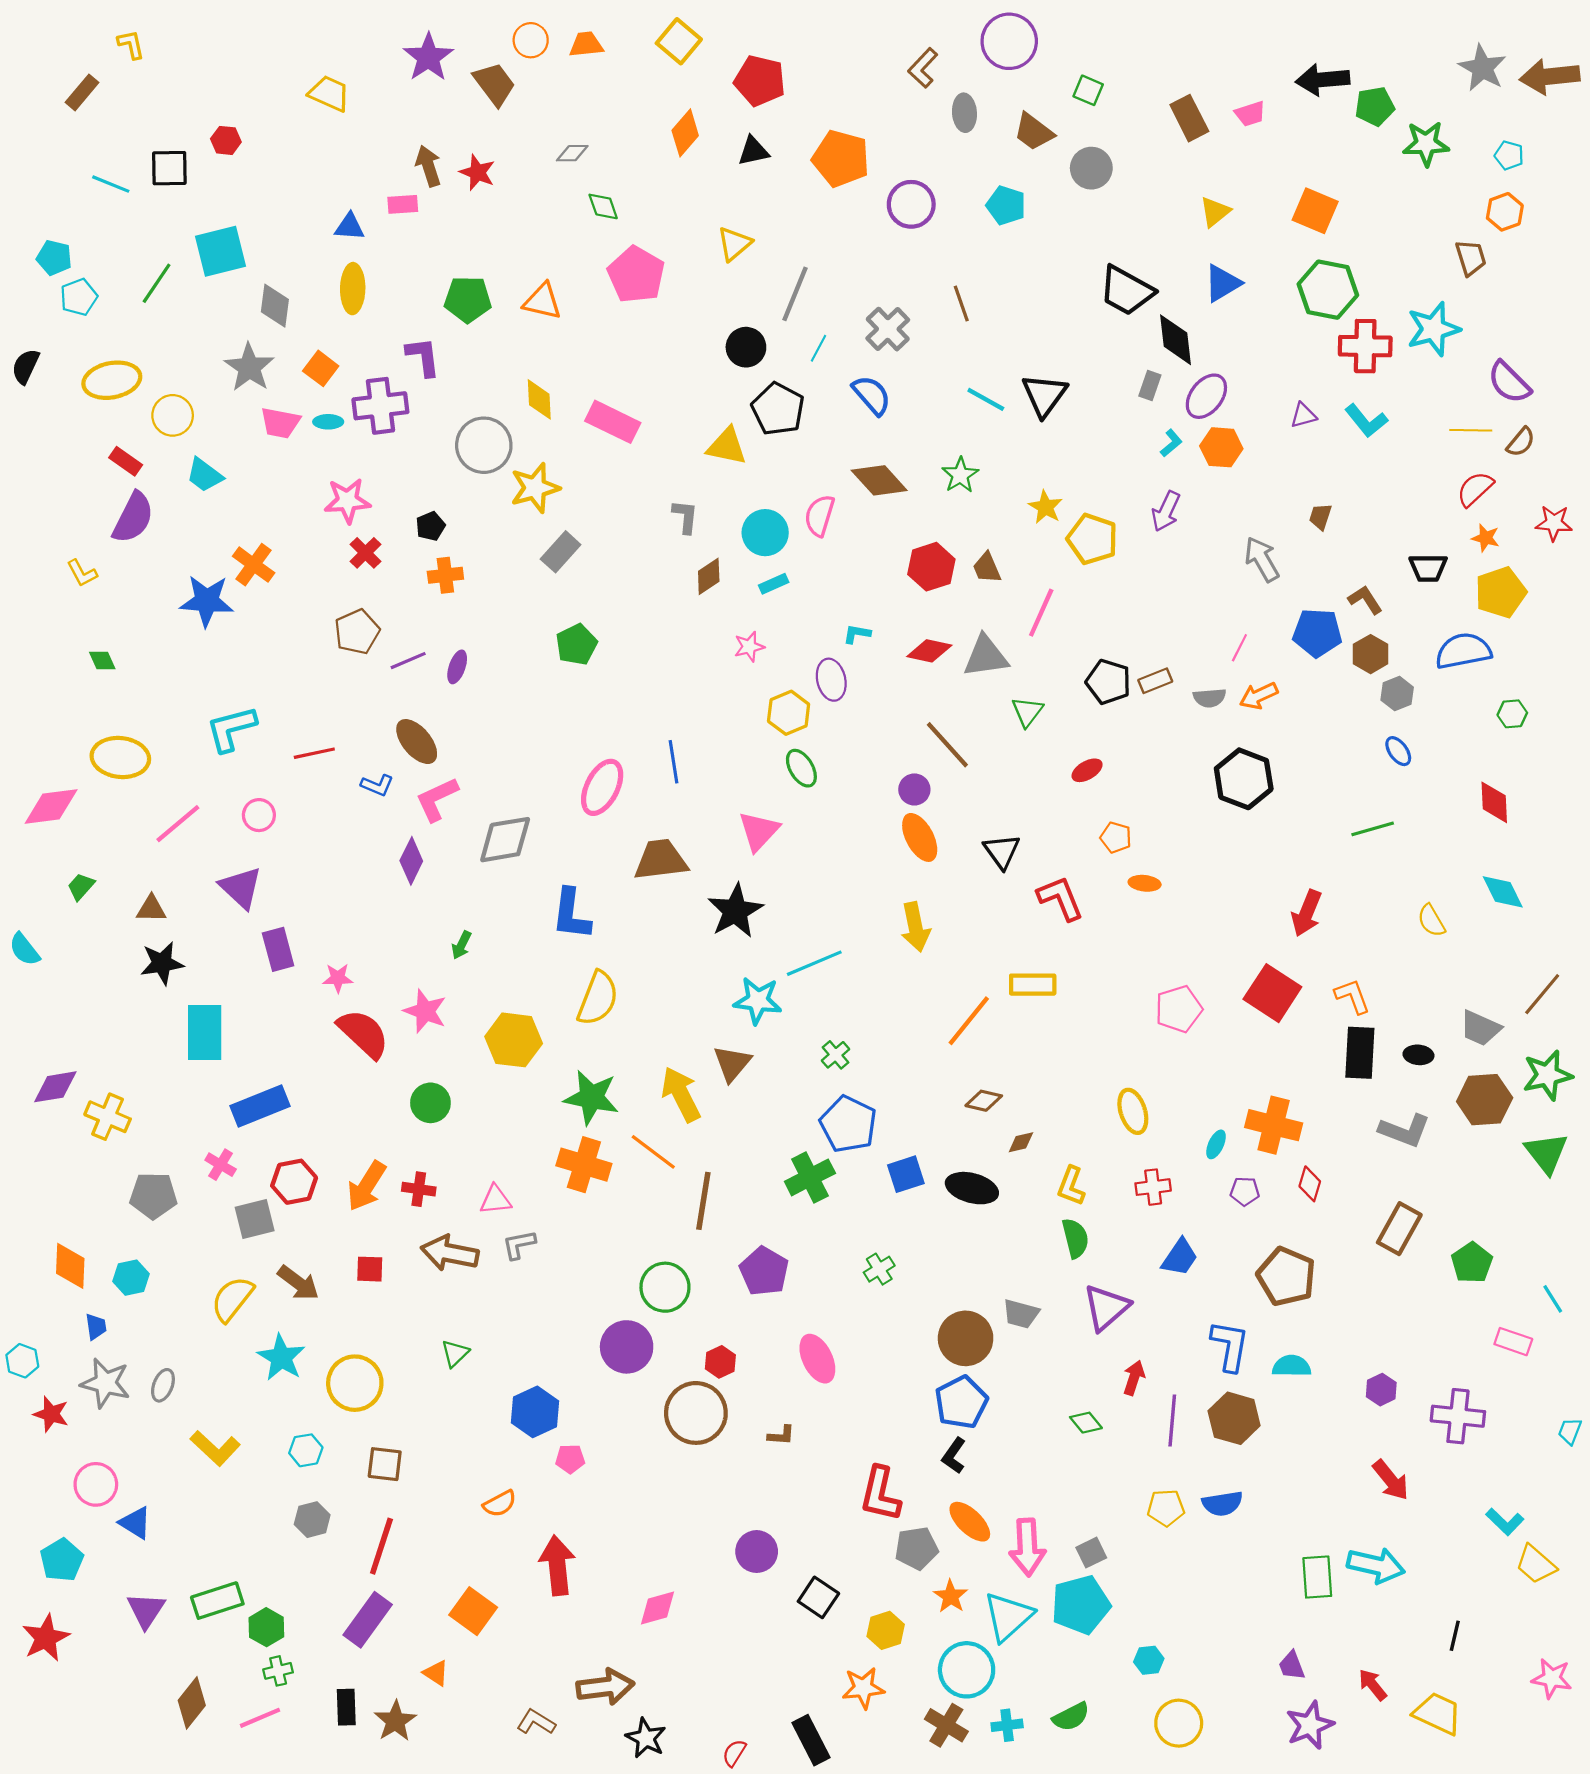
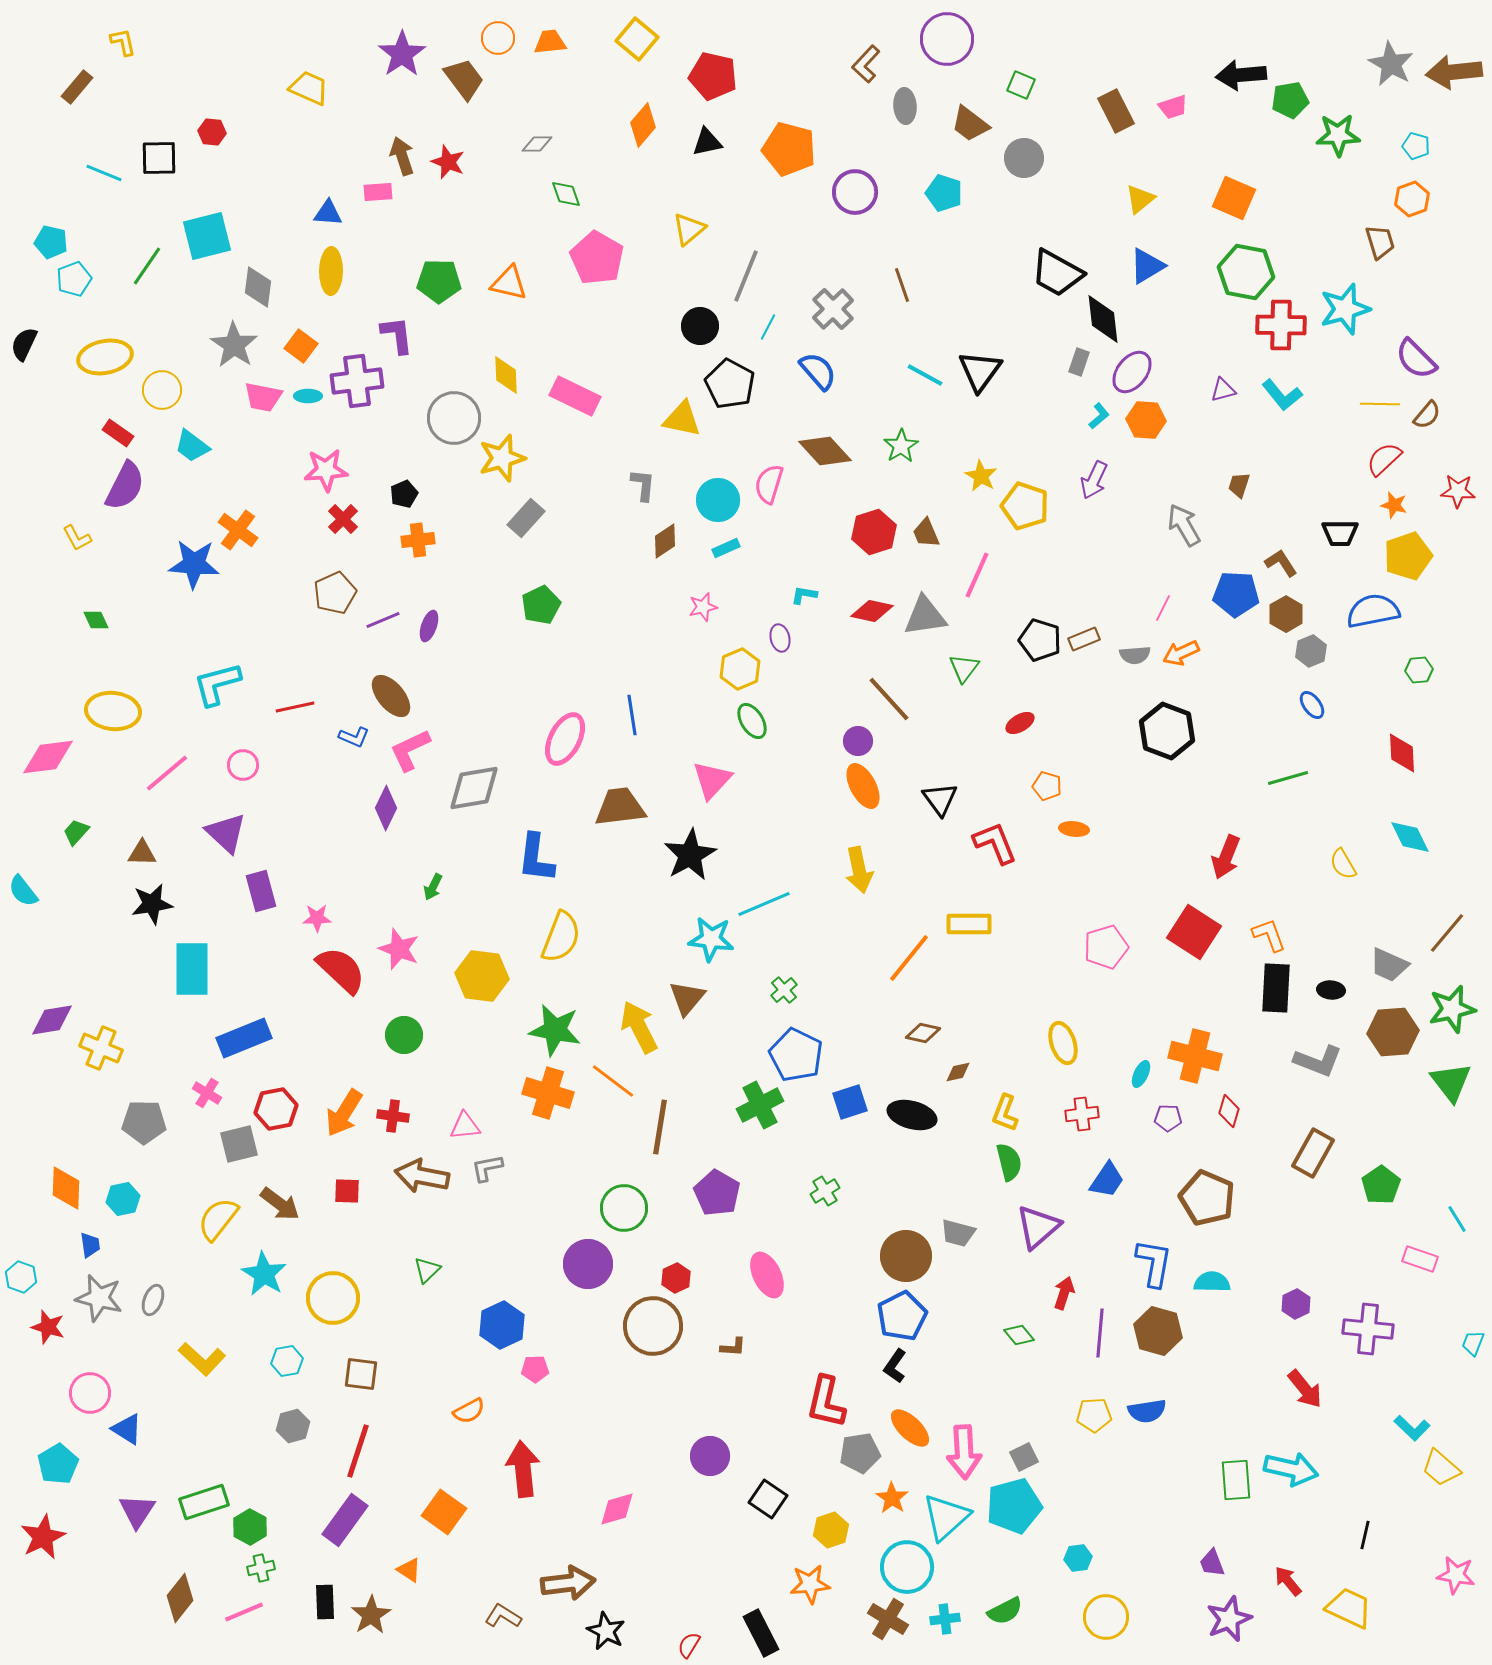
purple ellipse: (831, 680) -> (780, 638), size x0.7

